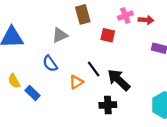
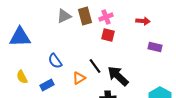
pink cross: (125, 16) -> (106, 17), moved
gray triangle: (60, 35) -> (64, 16), moved
blue rectangle: (33, 93) -> (47, 85), moved, turned -72

